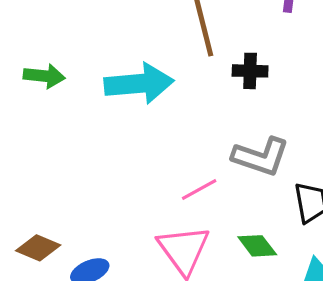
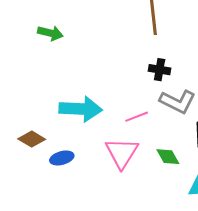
black cross: (250, 71) -> (160, 70), moved
cyan arrow: (139, 84) -> (81, 109), moved

